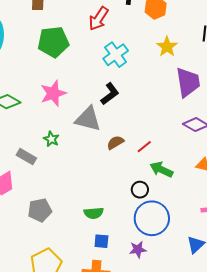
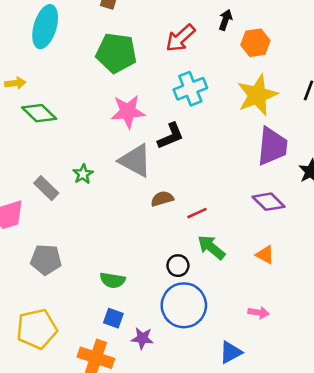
yellow star: (167, 47) -> (257, 95), size x1.5
pink star: (53, 93) -> (128, 112), moved
purple star: (138, 249) -> (142, 338), moved

